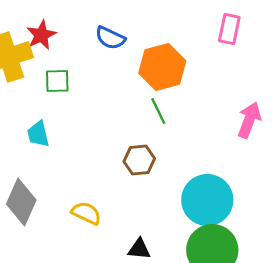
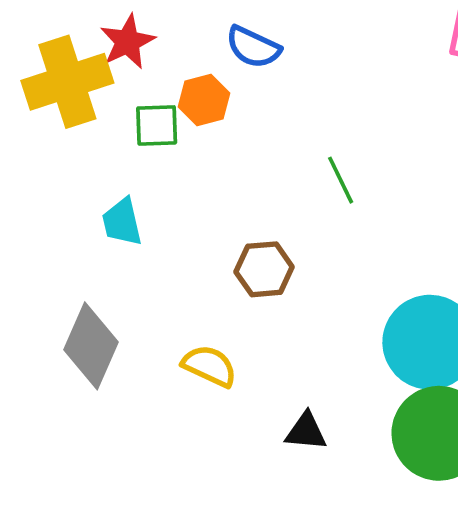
orange hexagon: (162, 67) -> (204, 100), moved, size x0.6
brown hexagon: (139, 160) -> (264, 269), moved

